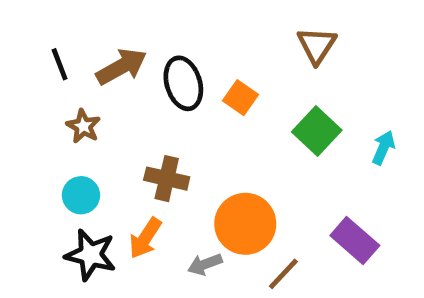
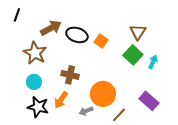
brown triangle: (317, 45) -> (138, 32), moved
black line: (60, 64) -> (17, 15), moved, turned 40
black ellipse: (183, 83) -> (77, 35), turned -55
brown star: (83, 126) -> (35, 53), size x1.6
cyan arrow: (383, 148) -> (153, 62), moved

